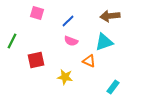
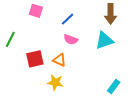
brown arrow: (110, 16) -> (111, 14), turned -84
orange triangle: (89, 61) -> (59, 60), moved
yellow star: (65, 77) -> (55, 82), moved

